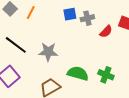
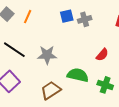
red semicircle: (106, 32) -> (102, 55), moved
green cross: (106, 75) -> (105, 85), moved

